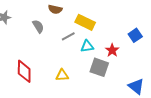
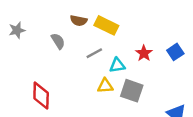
yellow rectangle: (85, 22) -> (106, 25), moved
red star: (112, 50) -> (144, 53), moved
yellow triangle: (62, 75) -> (105, 86), moved

